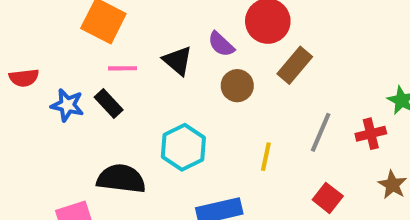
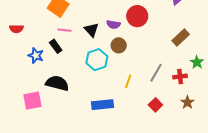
purple semicircle: (221, 44) -> (113, 24), turned -40
brown rectangle: (295, 65) -> (181, 38), moved
blue star: (67, 105) -> (36, 56), moved
cyan hexagon: (183, 147) -> (97, 60), moved

